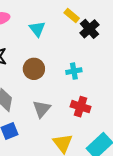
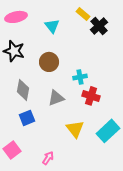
cyan cross: (74, 71) -> (80, 77), moved
gray triangle: (42, 109) -> (56, 98), turned 30

